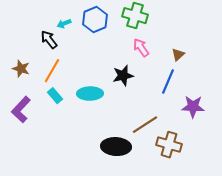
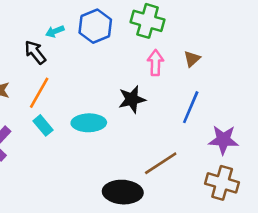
pink arrow: (141, 48) -> (155, 63), turned 36
brown triangle: (178, 55) -> (192, 59), moved
brown cross: (169, 145) -> (222, 183), moved

